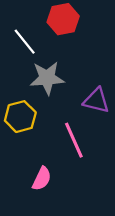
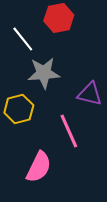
pink semicircle: (42, 179) -> (39, 167), size x1.4

